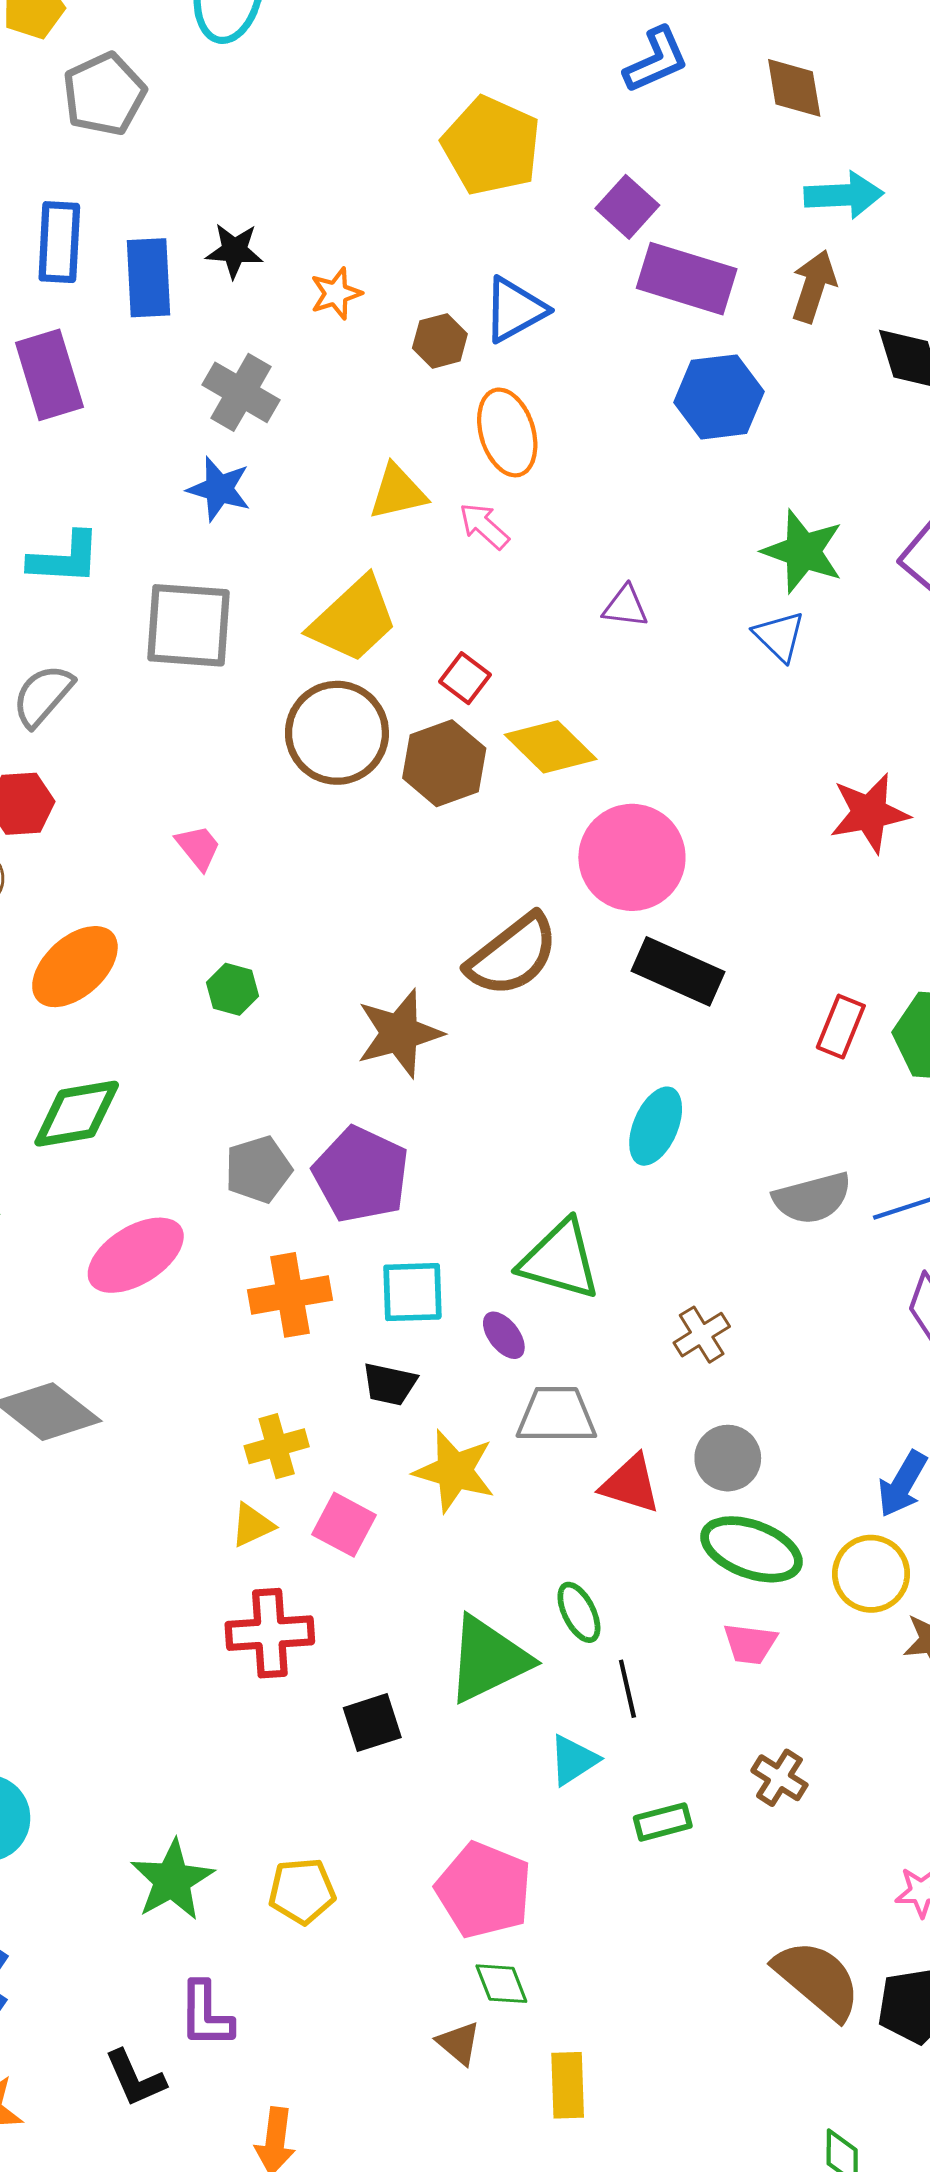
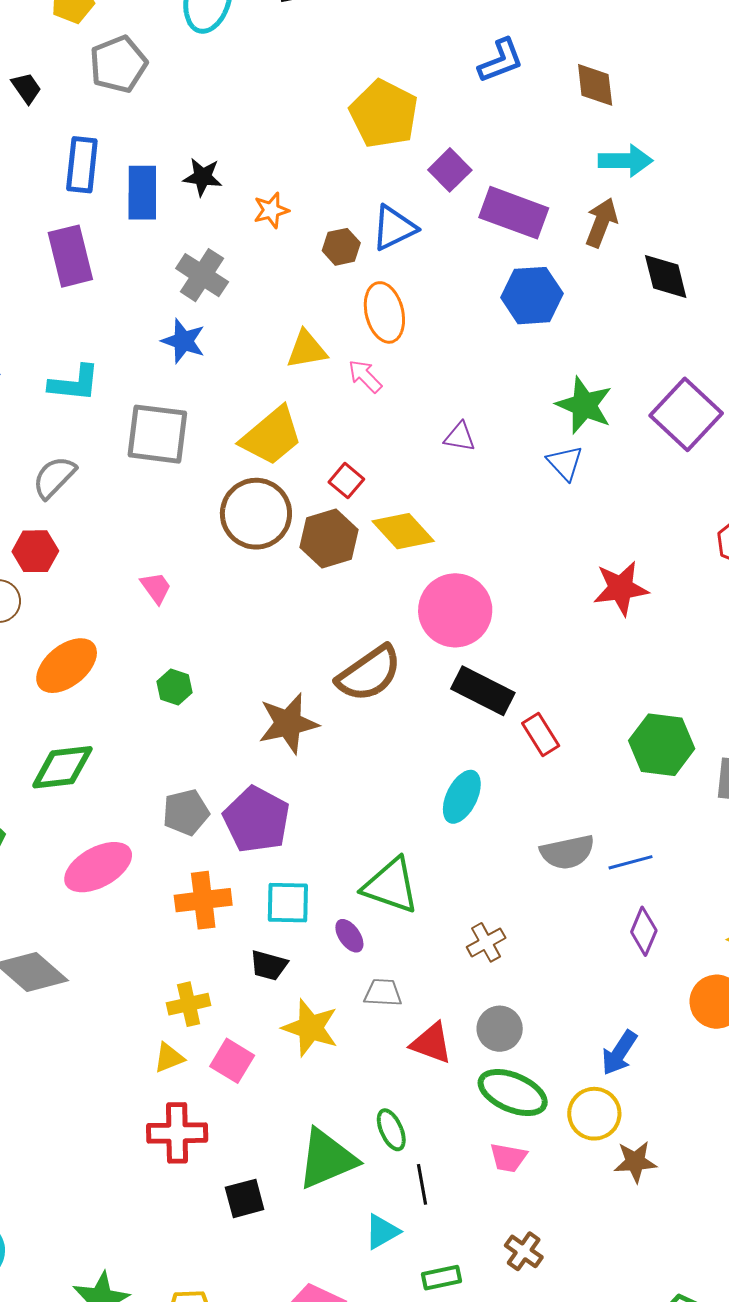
purple square: (627, 207) -> (450, 170), moved
red rectangle: (841, 1027) -> (541, 734), moved, turned -57
gray trapezoid: (556, 1415) -> (383, 993), size x0.7

